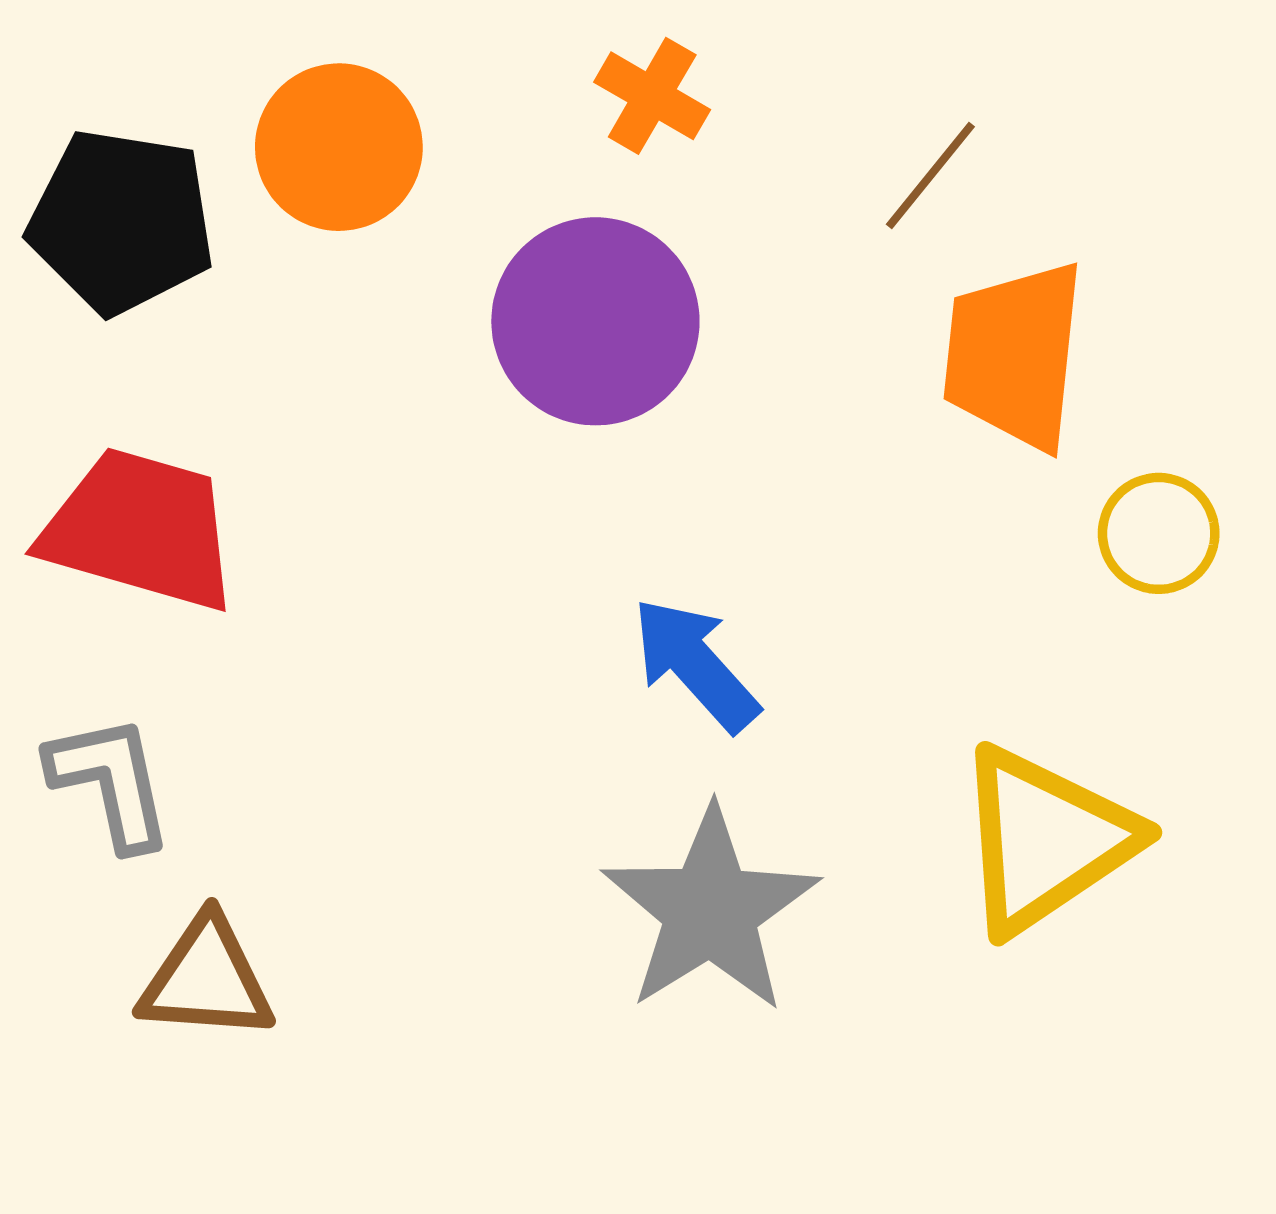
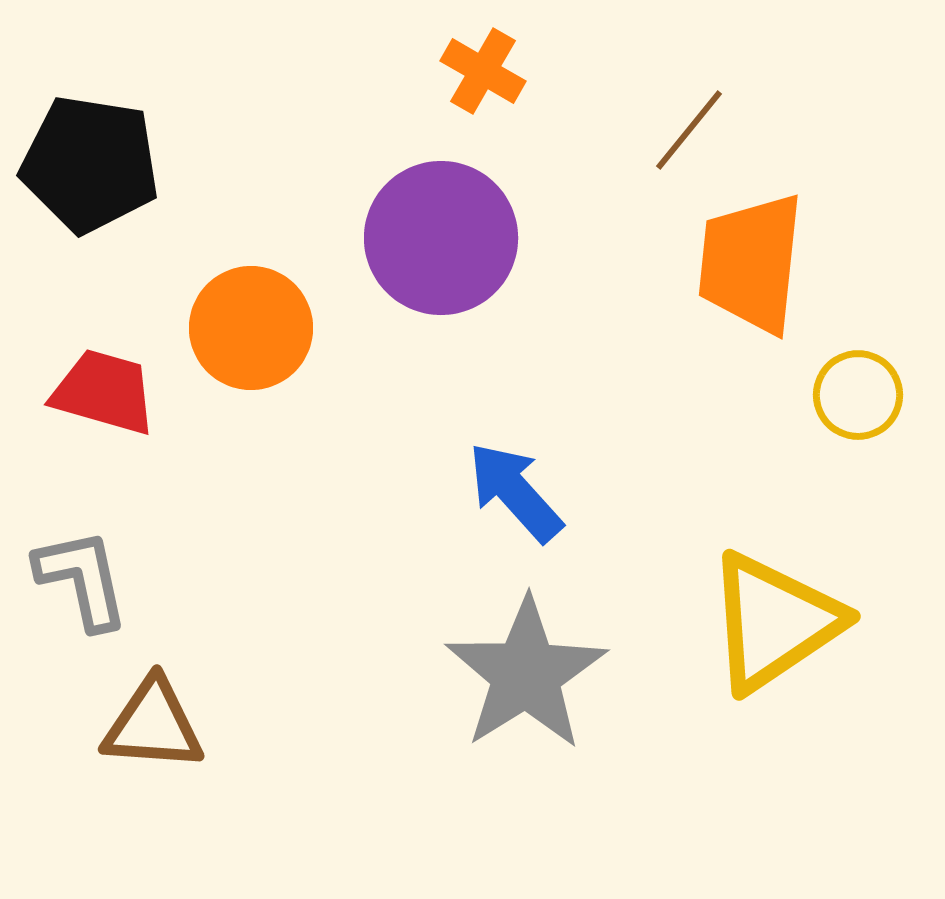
orange circle: (339, 147) -> (251, 328), moved
red trapezoid: (140, 529) -> (104, 392), size x0.7

